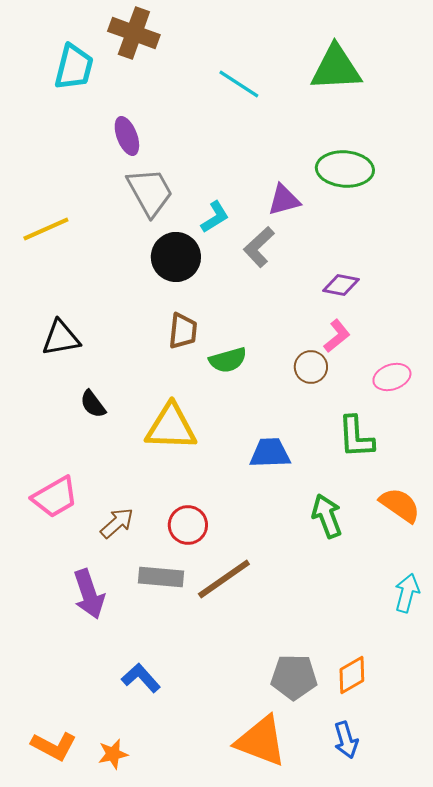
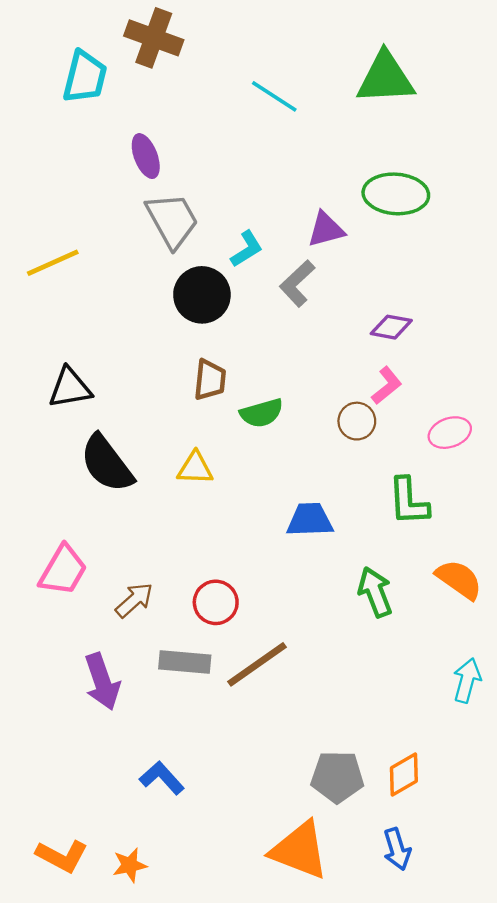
black semicircle: (93, 404) -> (107, 464), size x1.8
yellow triangle: (171, 427) -> (195, 468), moved, size x0.6
pink trapezoid: (55, 497) -> (63, 570), turned -30

